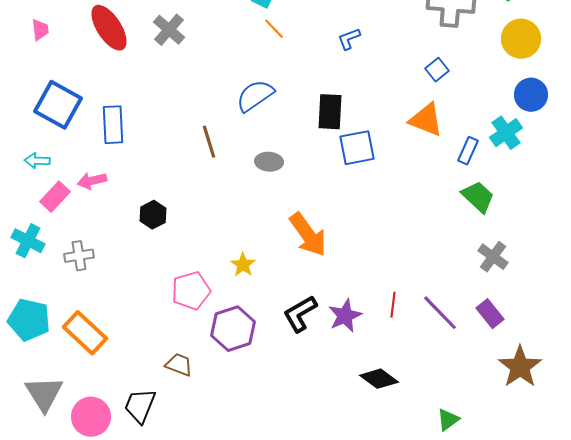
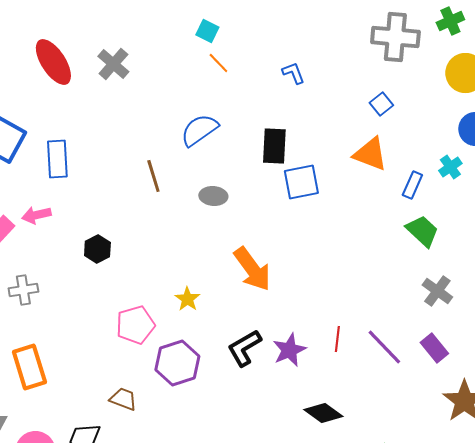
blue L-shape: (349, 39) -> (293, 73), turned 90
cyan cross: (506, 133) -> (450, 167), size x0.7
orange rectangle: (85, 333) -> (29, 367), turned 30

